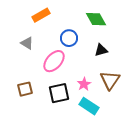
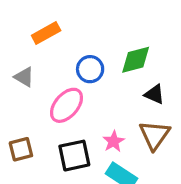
green diamond: (96, 19) -> (136, 60), moved, turned -75
black triangle: (101, 50) -> (154, 94), moved, turned 40

